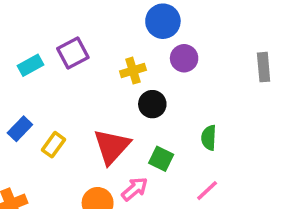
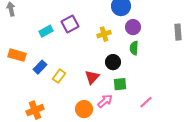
black circle: (152, 104) -> (113, 62), moved
green semicircle: (209, 138) -> (134, 48), moved
red triangle: (112, 146) -> (92, 77), size x0.7
green square: (161, 159) -> (120, 84), turned -32

